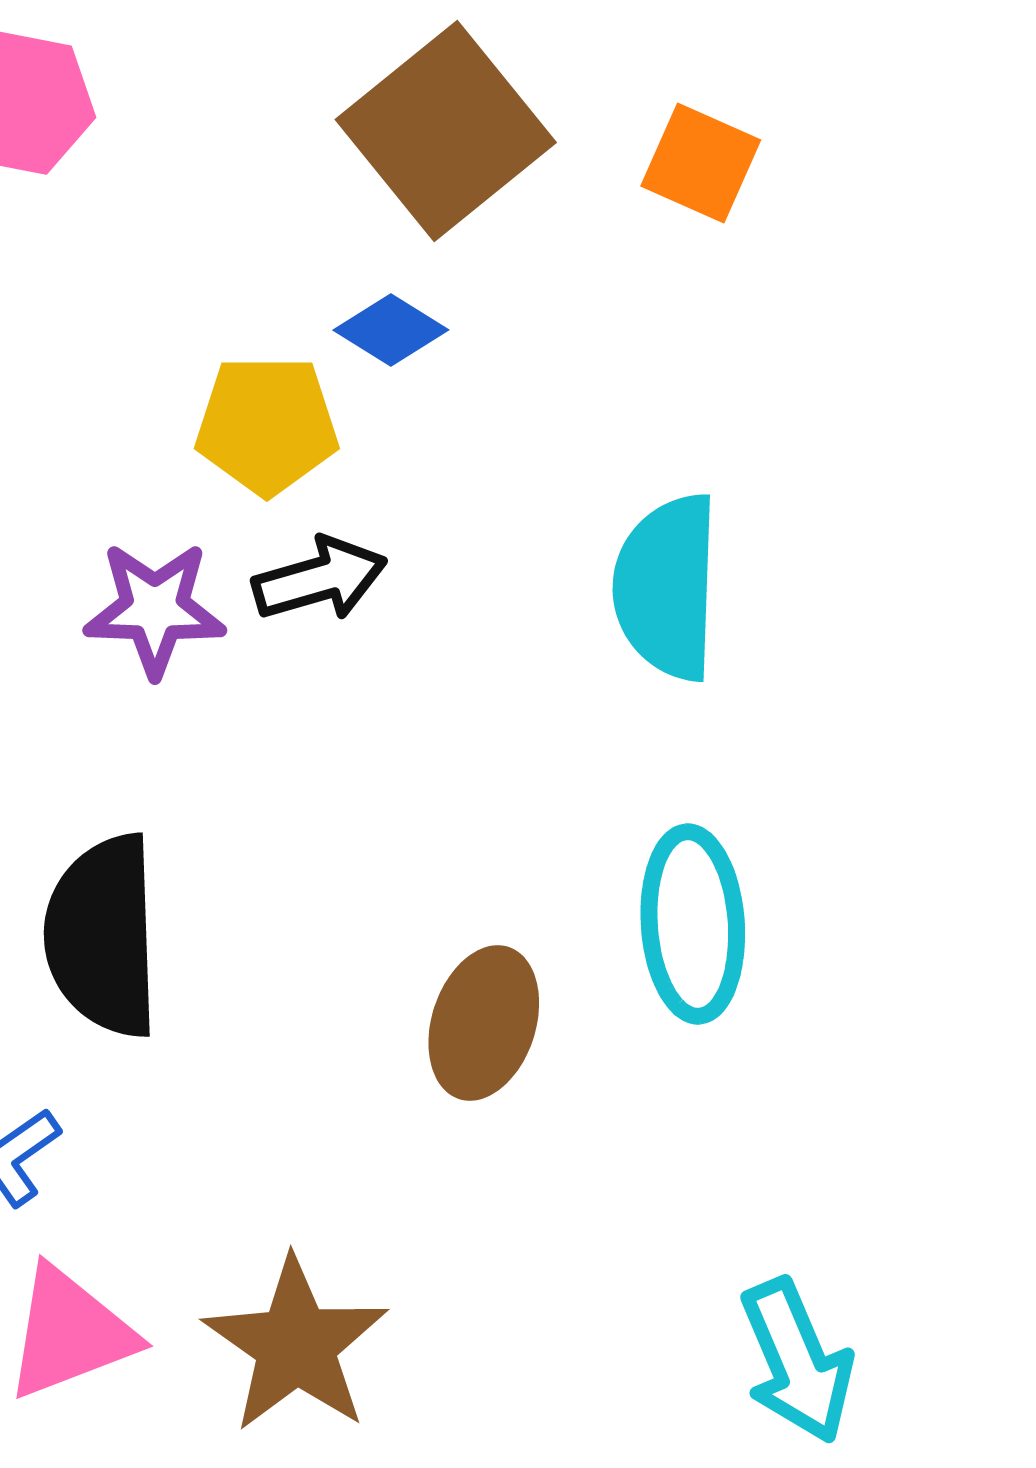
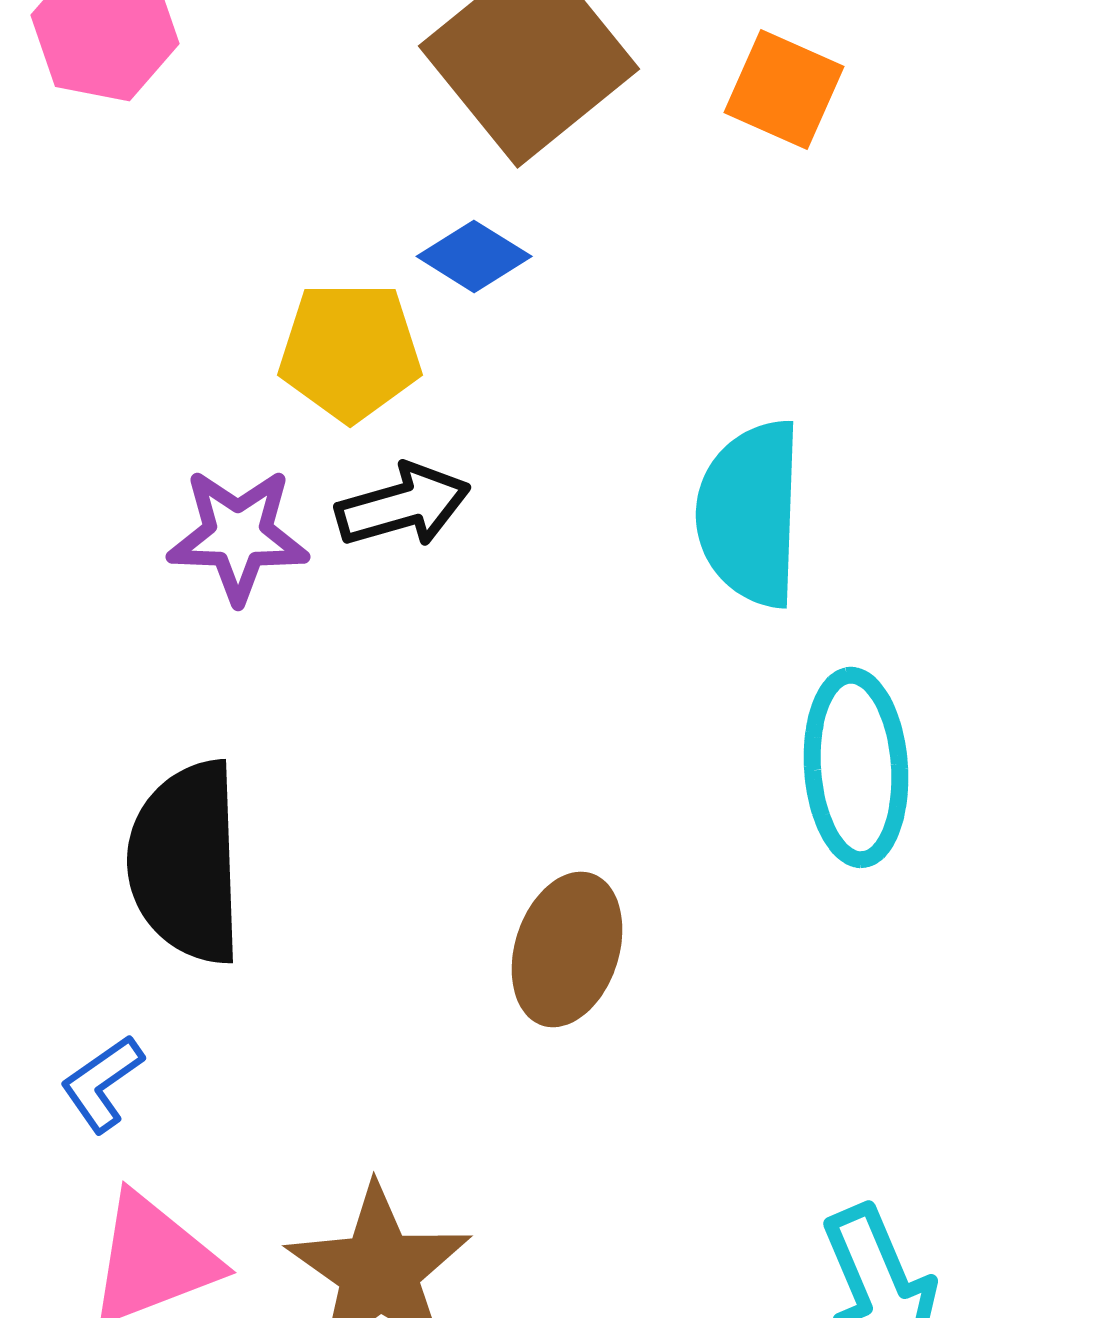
cyan ellipse: (693, 924) -> (856, 767), moved

